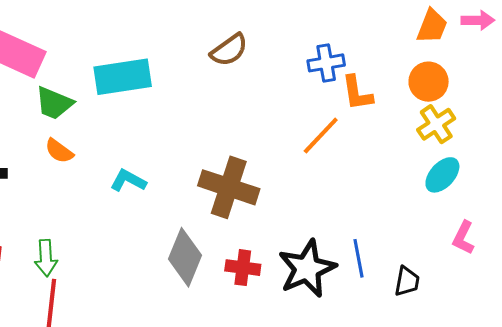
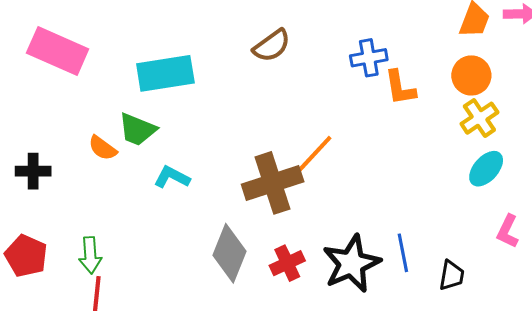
green trapezoid: (54, 103) -> (137, 130), moved
orange line: (321, 135) -> (315, 154), moved
brown cross: (229, 187) -> (273, 183), turned -36
red cross: (243, 268) -> (287, 263), turned -32

